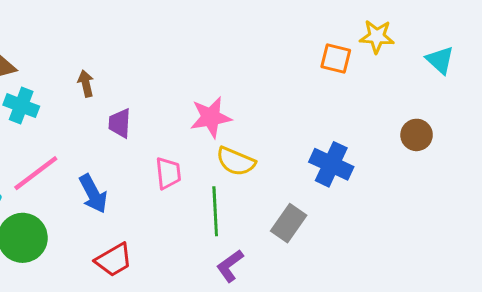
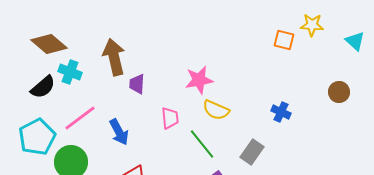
brown arrow: (86, 83) -> (114, 57), size x2.0
blue cross: (331, 164) -> (281, 112), size x0.7
green line: (215, 211) -> (202, 144), turned -36

